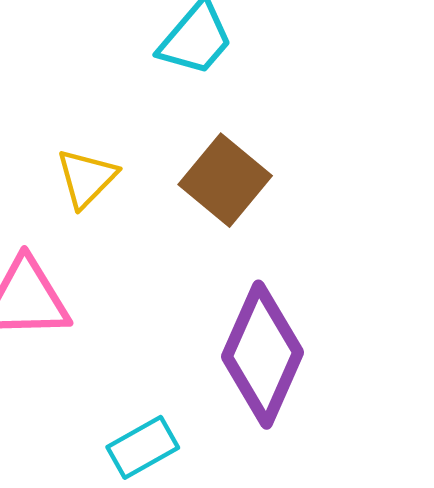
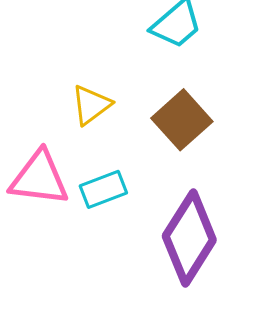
cyan rectangle: (143, 447) -> (103, 189), moved

